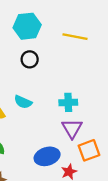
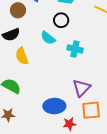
cyan semicircle: (23, 102) -> (48, 38), moved
cyan cross: (68, 102) -> (75, 49), moved

